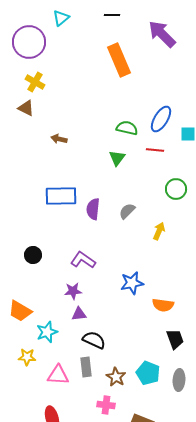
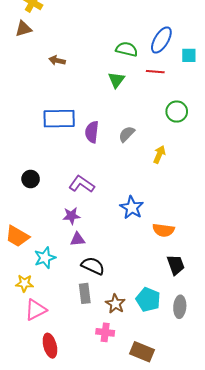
brown triangle: (26, 108) -> (23, 29), turned -42
blue star: (132, 283) -> (132, 208), turned -30
pink triangle: (58, 375) -> (36, 310), moved, turned -30

